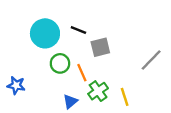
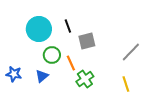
black line: (78, 30) -> (68, 26), turned 48
yellow line: (125, 97) -> (126, 84), moved
blue triangle: (70, 101) -> (42, 76), moved

